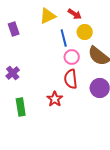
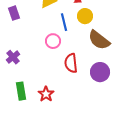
pink circle: (72, 57) -> (53, 41), moved
red star: (55, 99) -> (46, 94), moved

